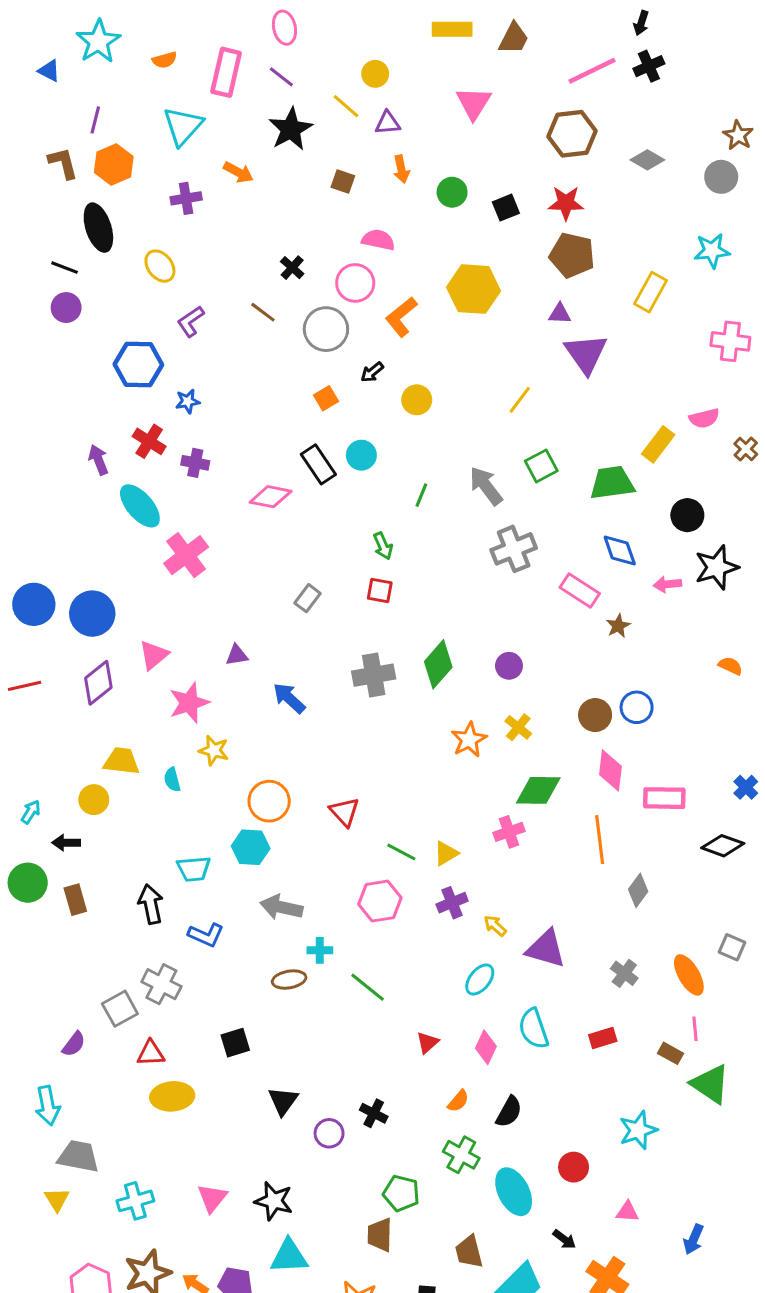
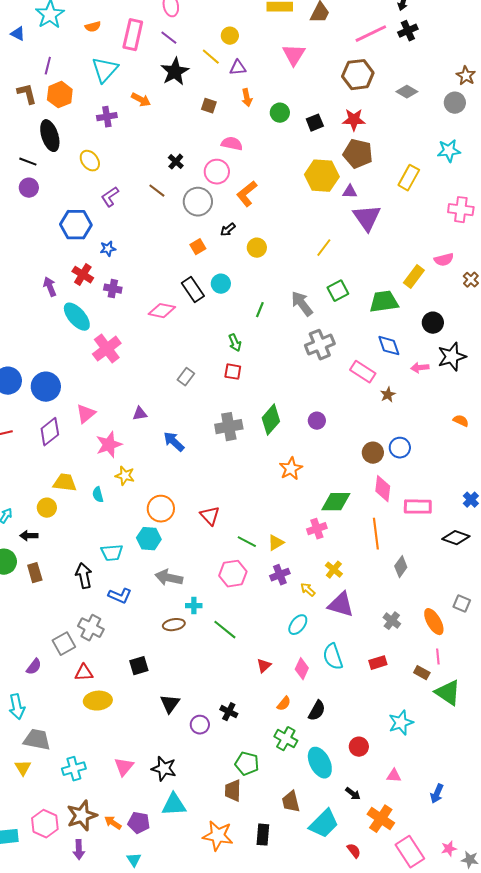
yellow hexagon: (474, 289) -> (322, 176), moved
yellow cross: (518, 727) -> (334, 570), moved

